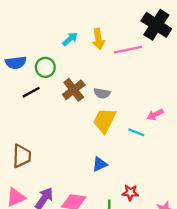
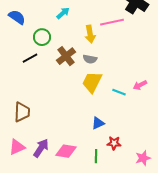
yellow arrow: (98, 39) -> (90, 34), moved
blue semicircle: (16, 63) -> (17, 17), moved, turned -138
pink arrow: (155, 115) -> (140, 85), moved
blue triangle: (100, 164) -> (98, 123), moved

